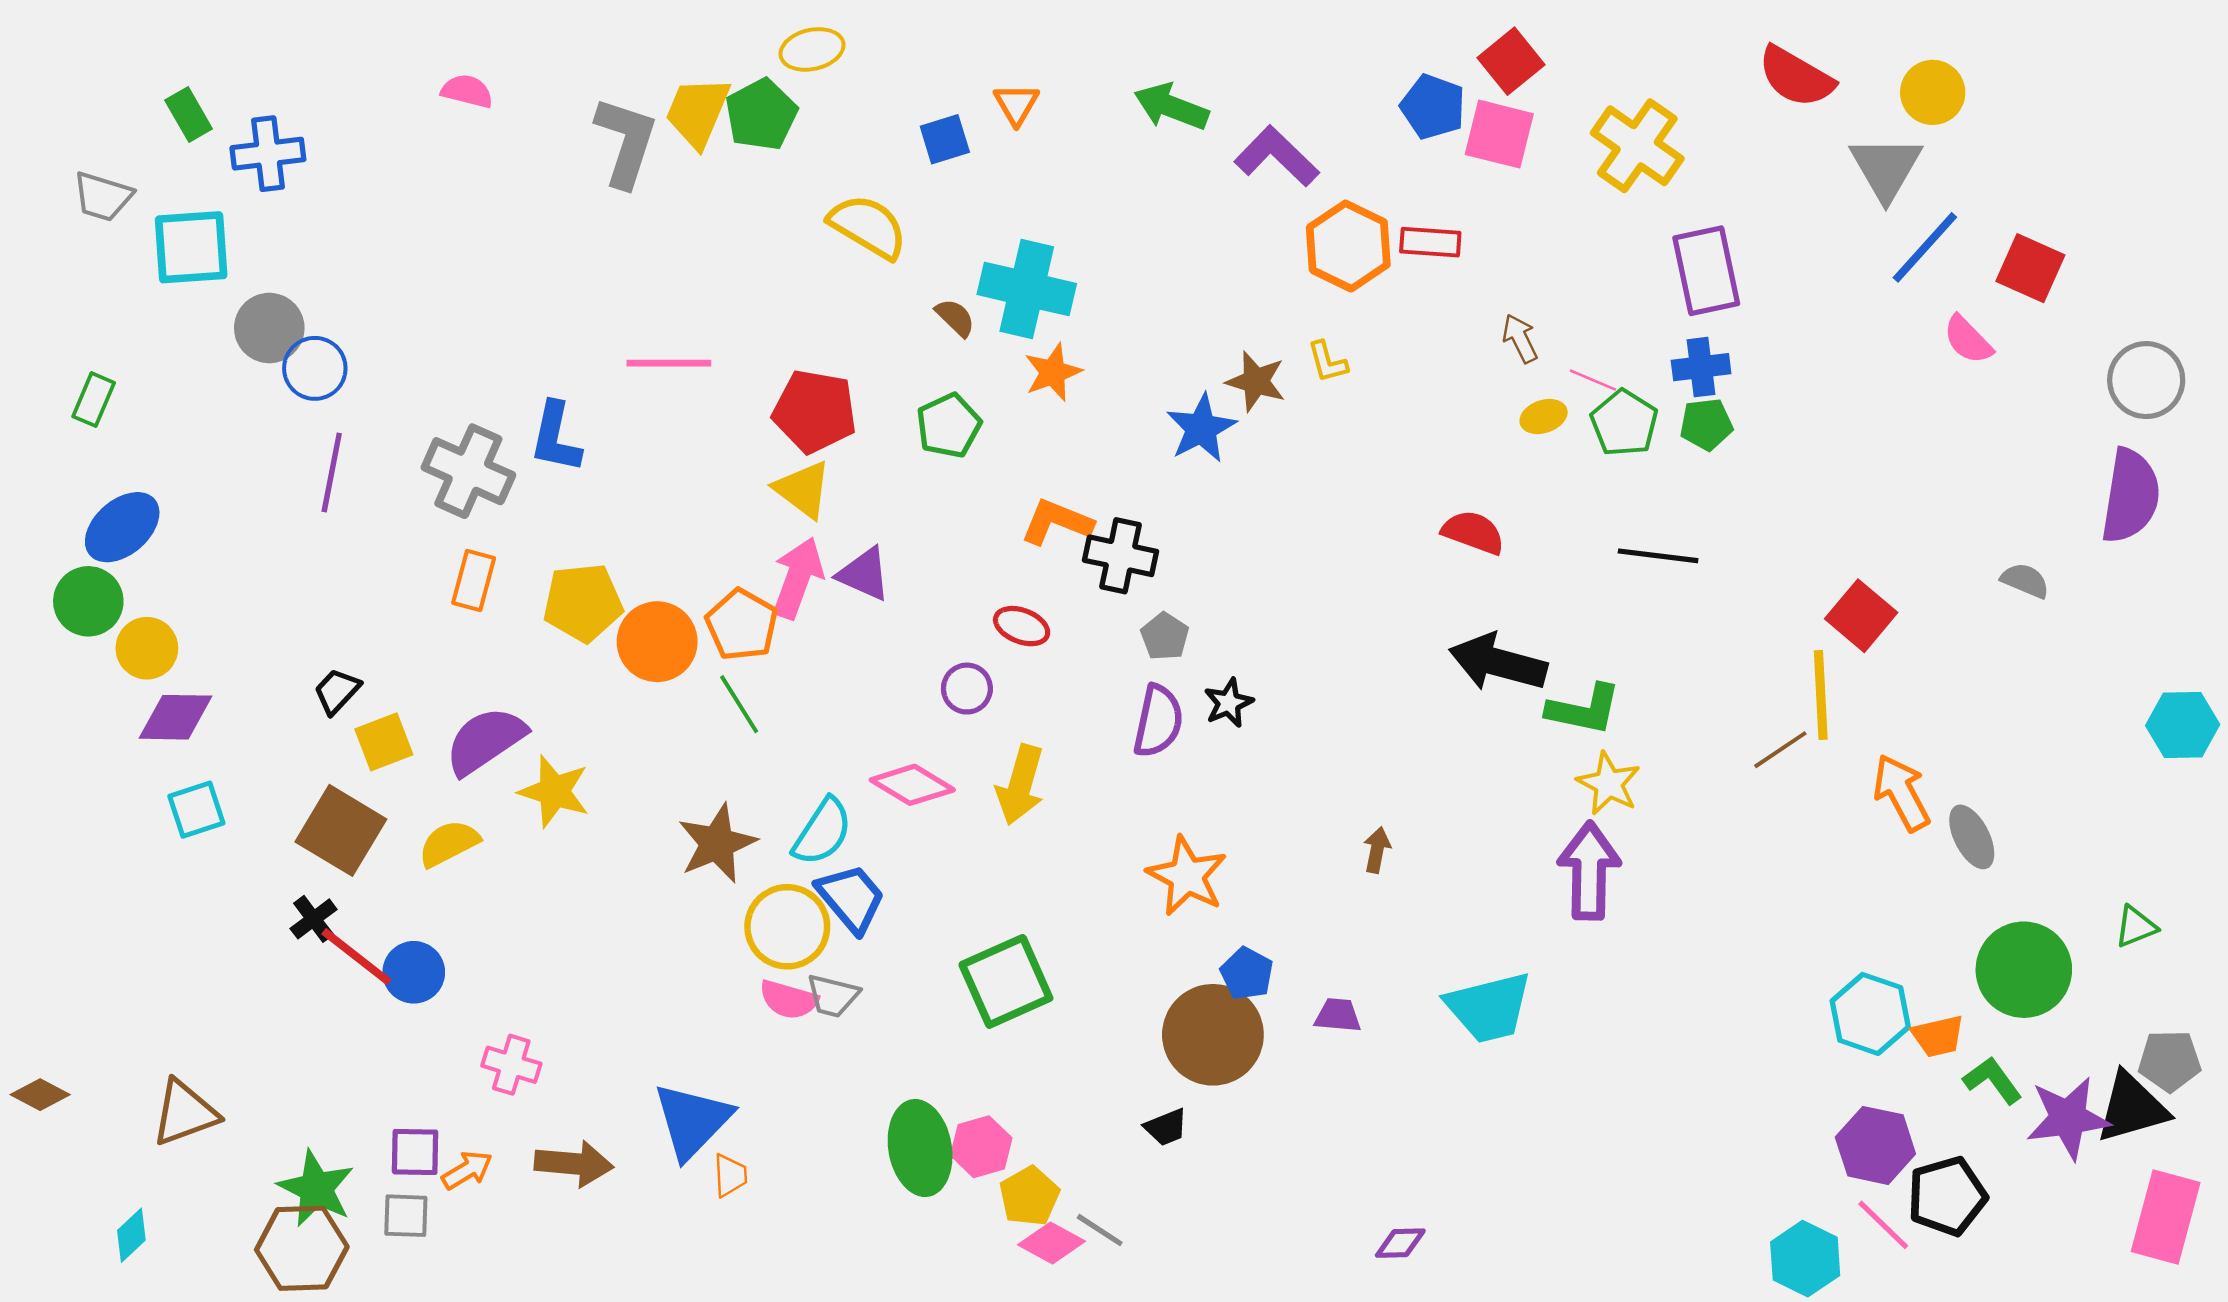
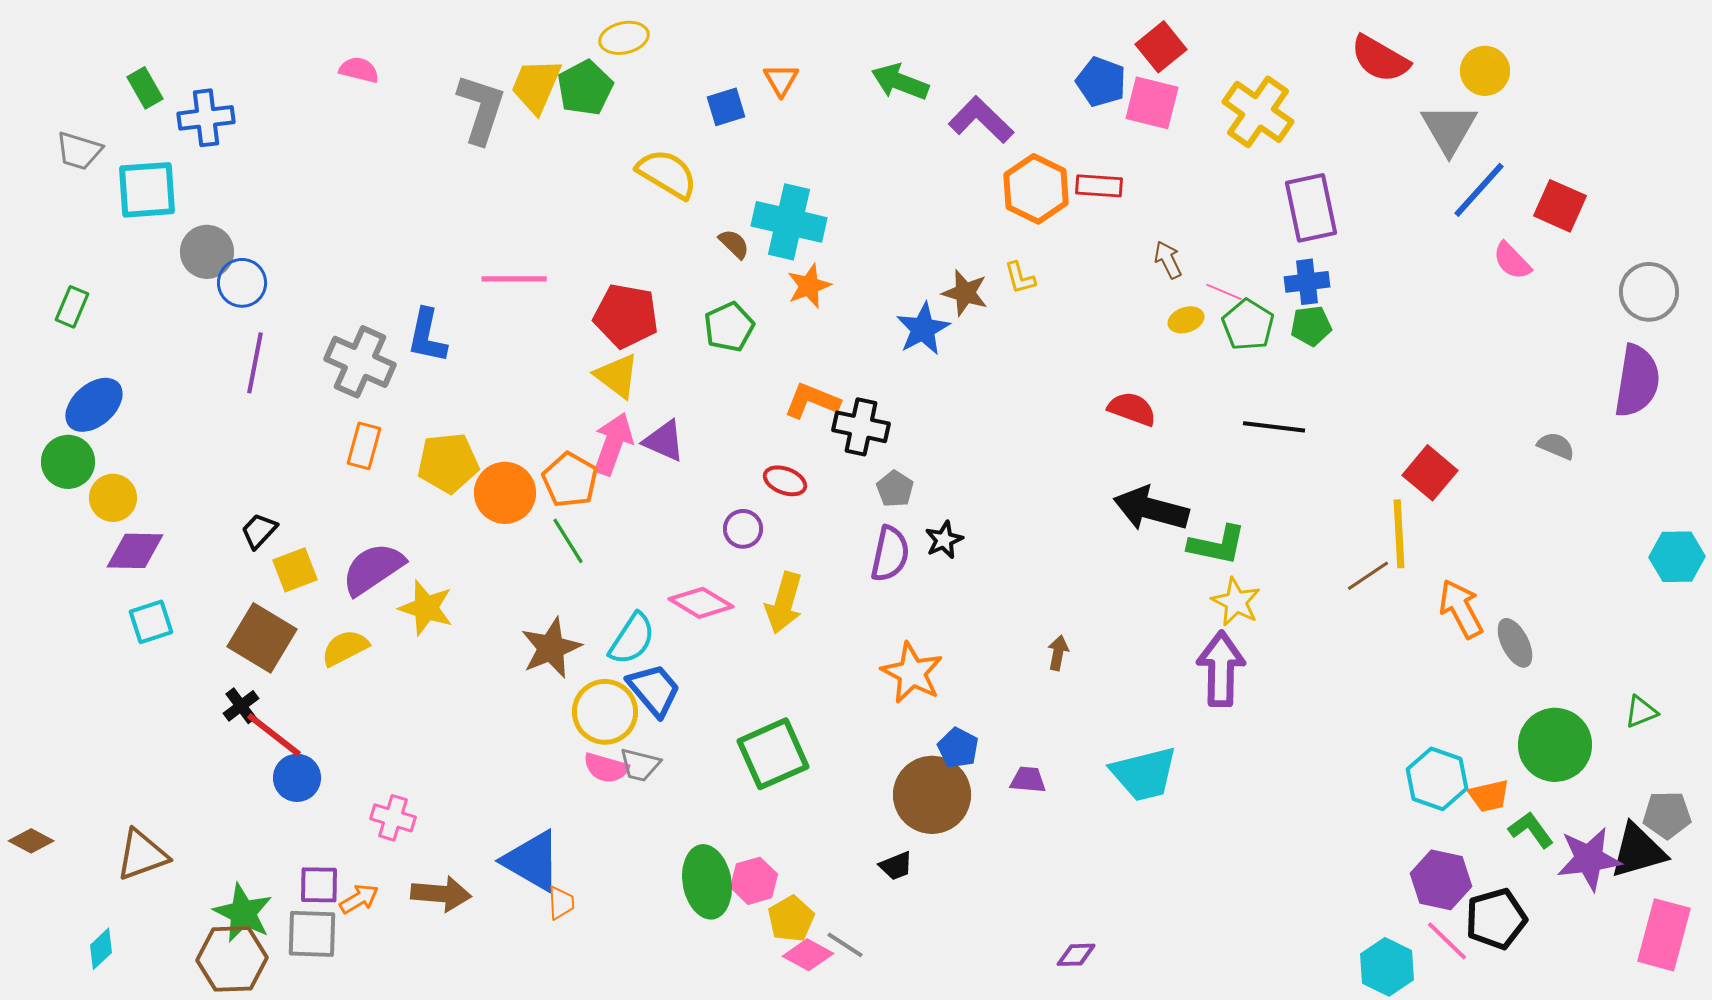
blue circle: (414, 972) -> (297, 778), moved
blue triangle: (692, 1121) -> (532, 861), turned -44
gray square: (406, 1216) -> (312, 934), size x1.4

